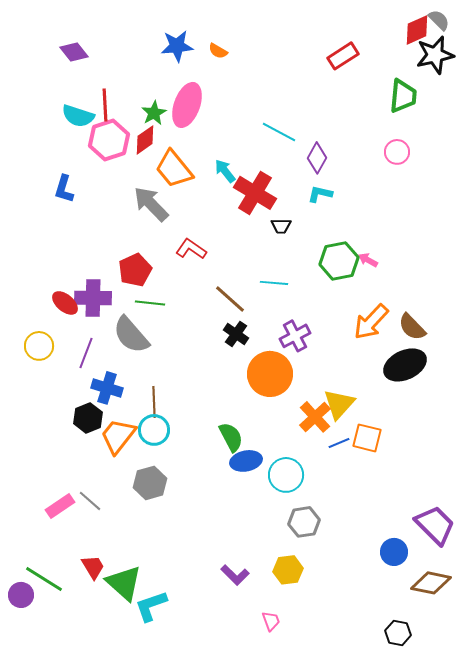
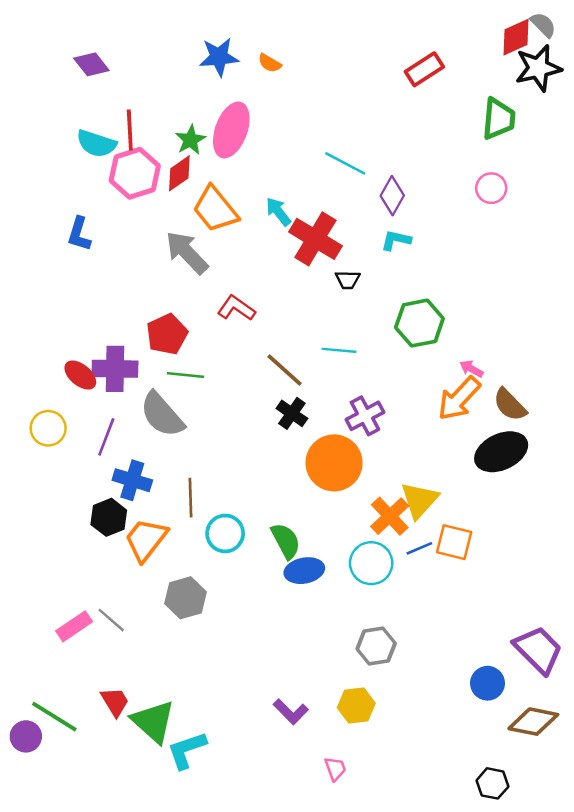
pink arrow: (368, 260) -> (471, 369), moved
cyan circle: (154, 430) -> (225, 533), moved
cyan circle: (286, 475) -> (371, 563), moved

